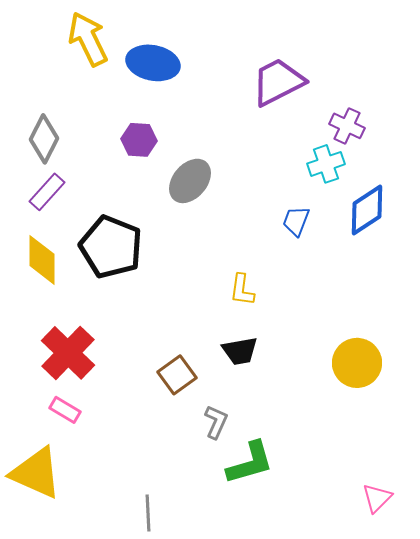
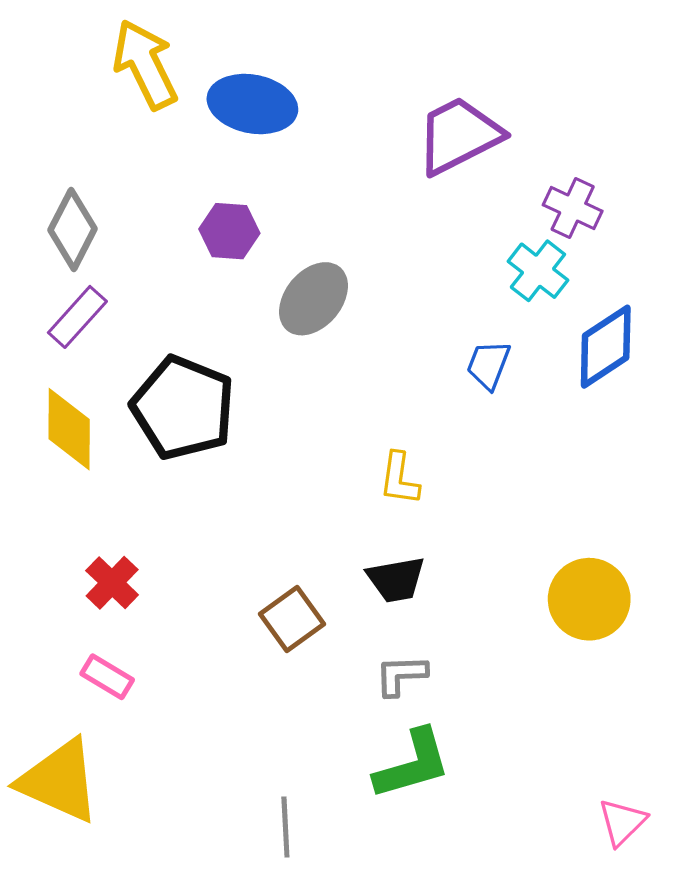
cyan cross: (326, 164) -> (538, 271), turned -33
red cross: (68, 353) -> (112, 583), size x0.6
gray L-shape: (216, 422) -> (401, 675), moved, turned -116
gray line: (148, 513) -> (285, 827), moved

